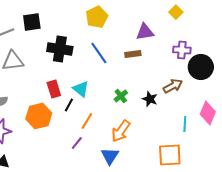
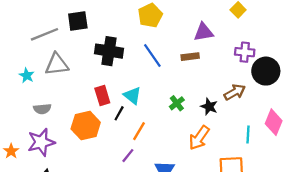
orange arrow: (121, 131) -> (199, 138), moved

